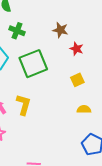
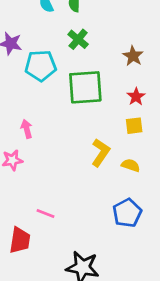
red star: (77, 49) -> (136, 97), moved
yellow L-shape: (24, 105) -> (101, 153), moved

